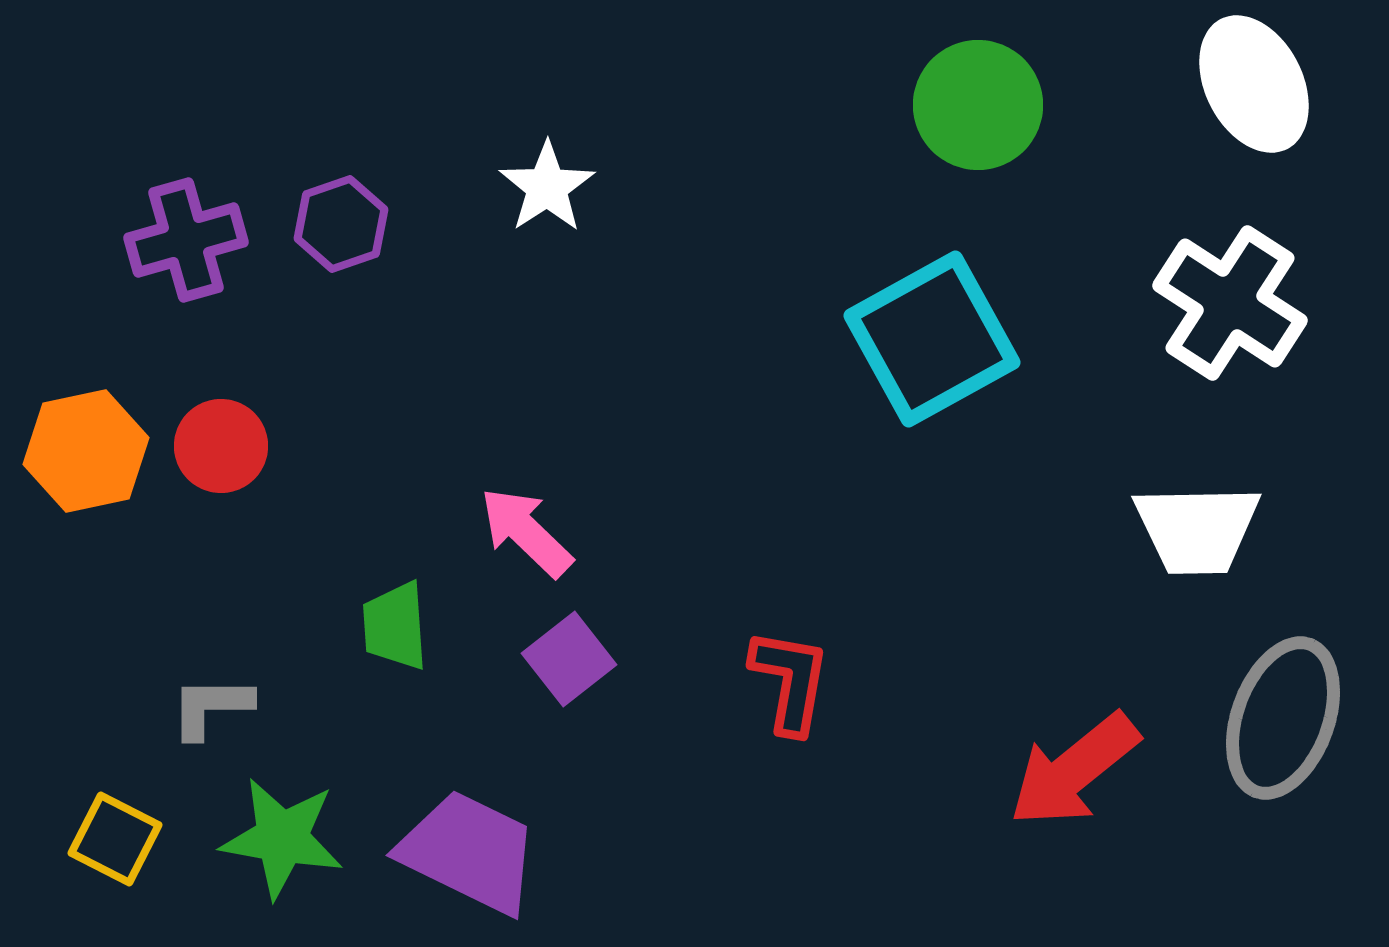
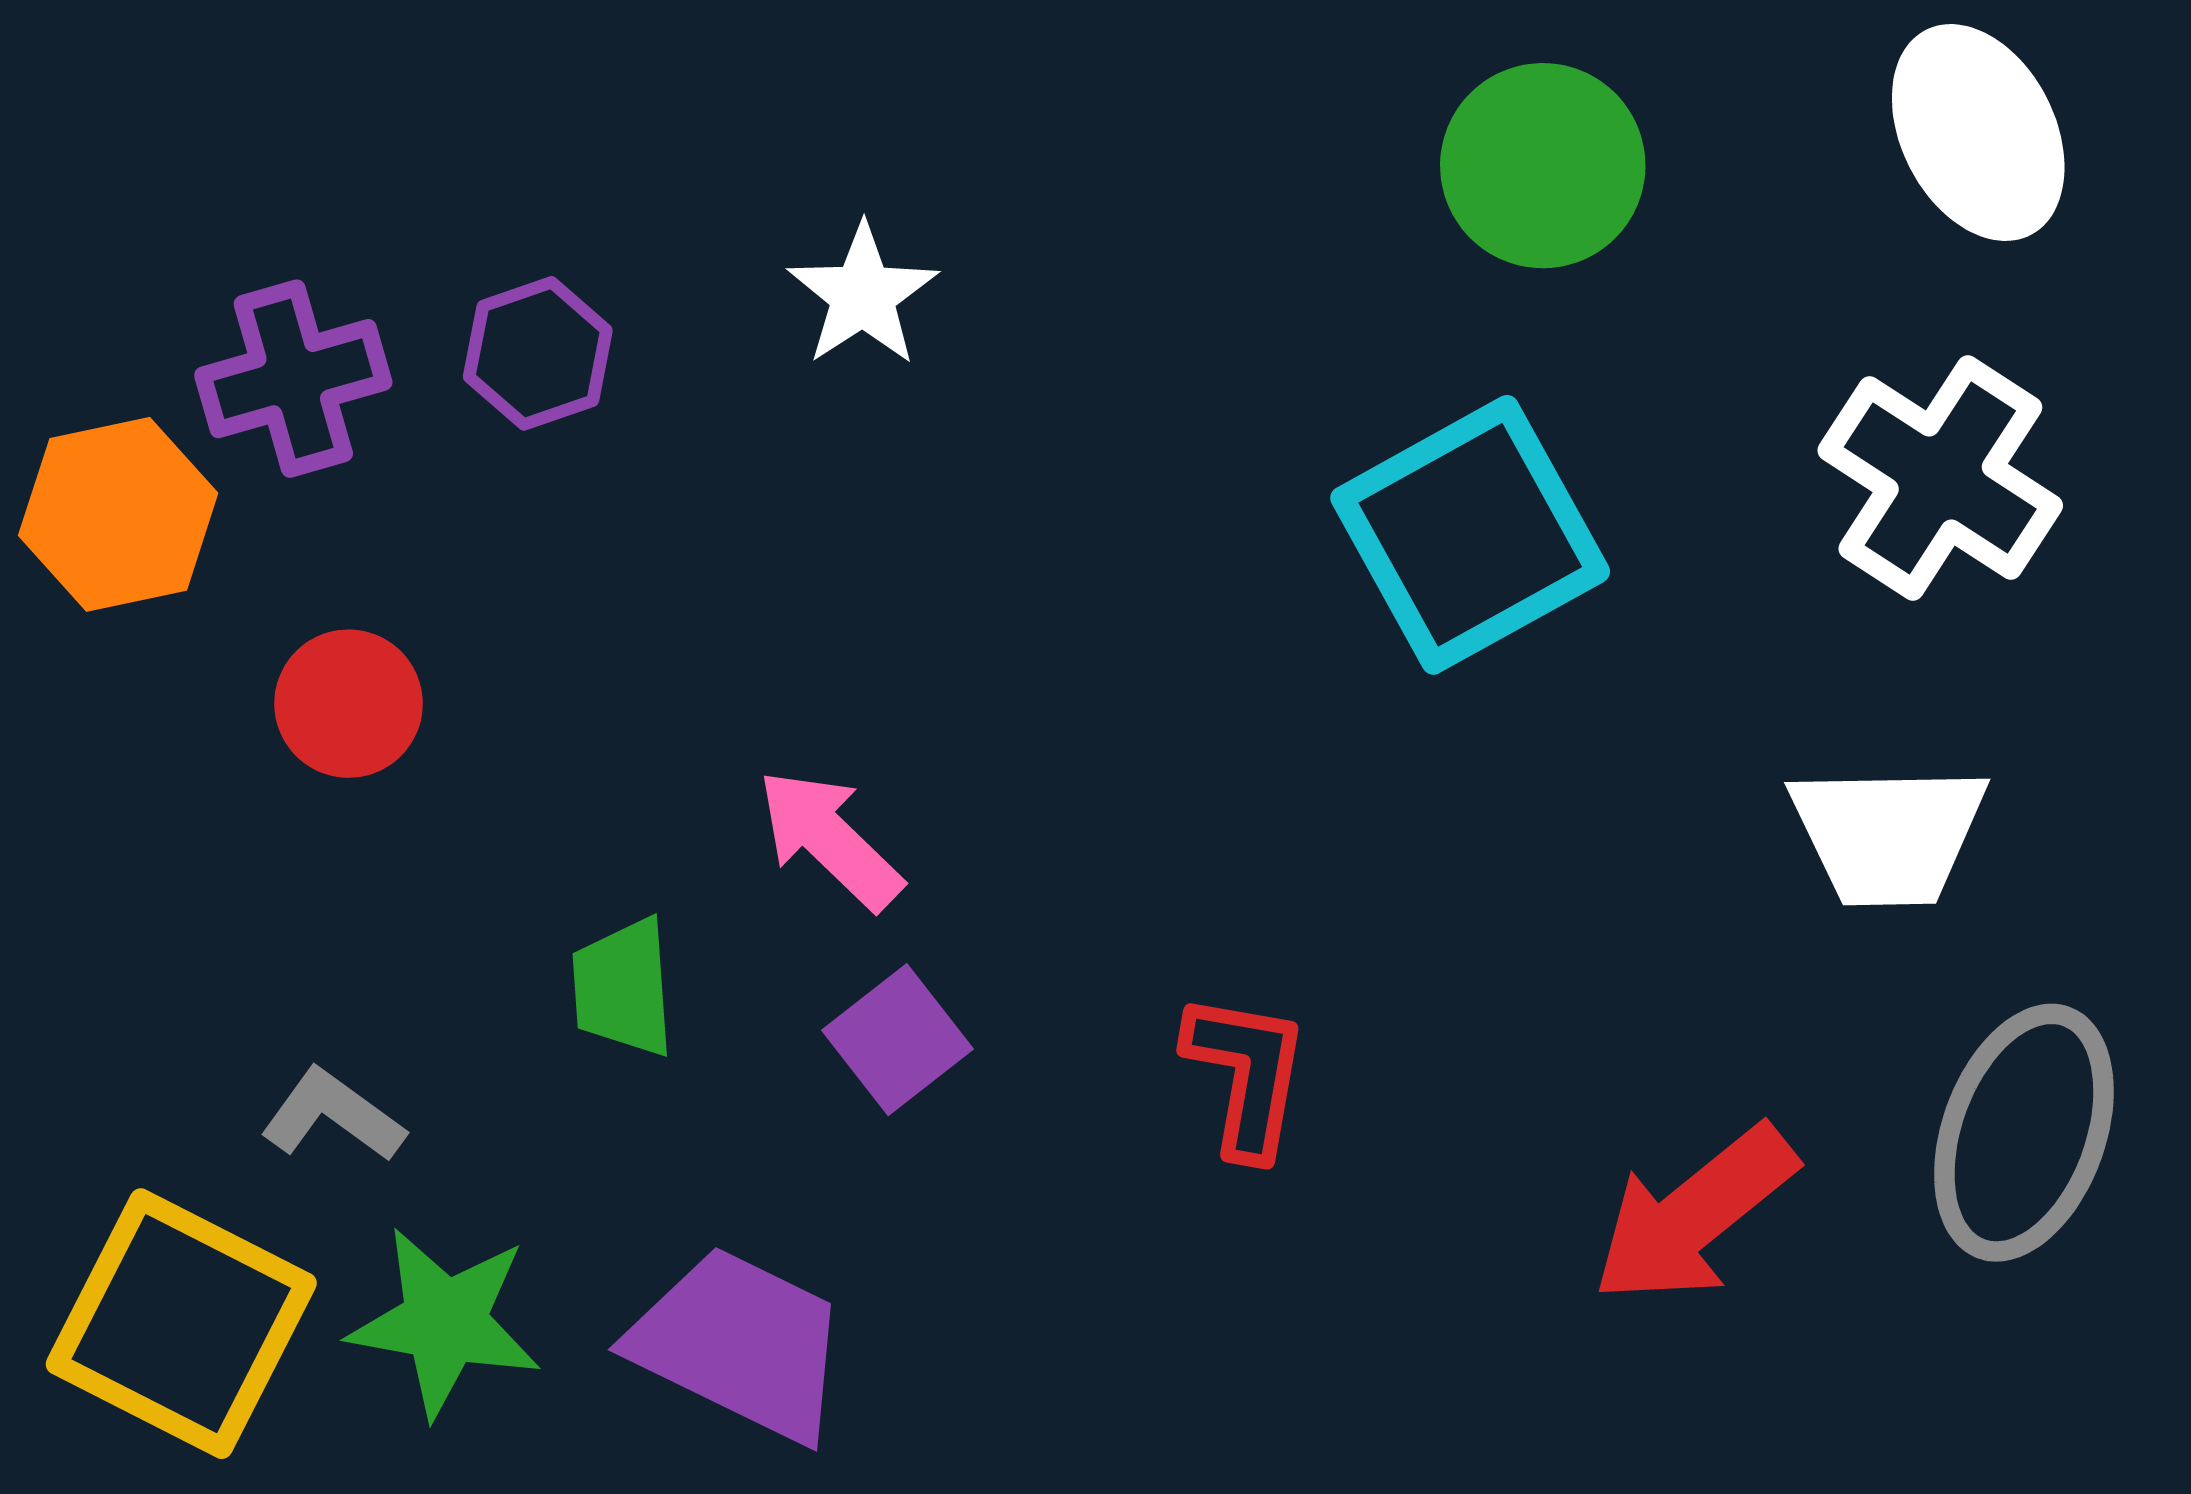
orange hexagon: (86, 451) -> (118, 514), moved
gray L-shape: (211, 707) -> (333, 1115), turned 36
yellow square: (115, 839) -> (181, 1324), size x1.8

